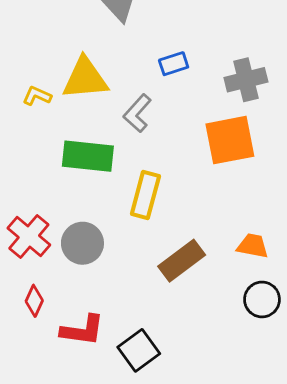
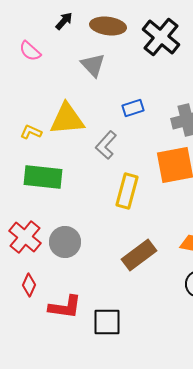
green rectangle: (88, 156) -> (43, 177), moved
yellow rectangle: (145, 195) -> (127, 191), moved
black square: (139, 350) -> (107, 322), turned 36

